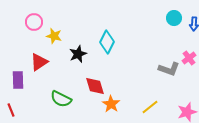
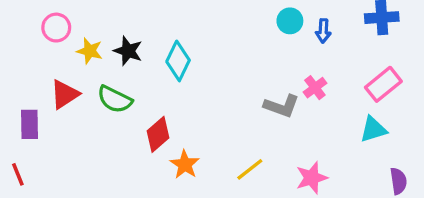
black star: (78, 54) -> (128, 51), moved, turned -30
red diamond: (95, 86) -> (158, 134), turned 65
green semicircle: (61, 99) -> (115, 99), moved

